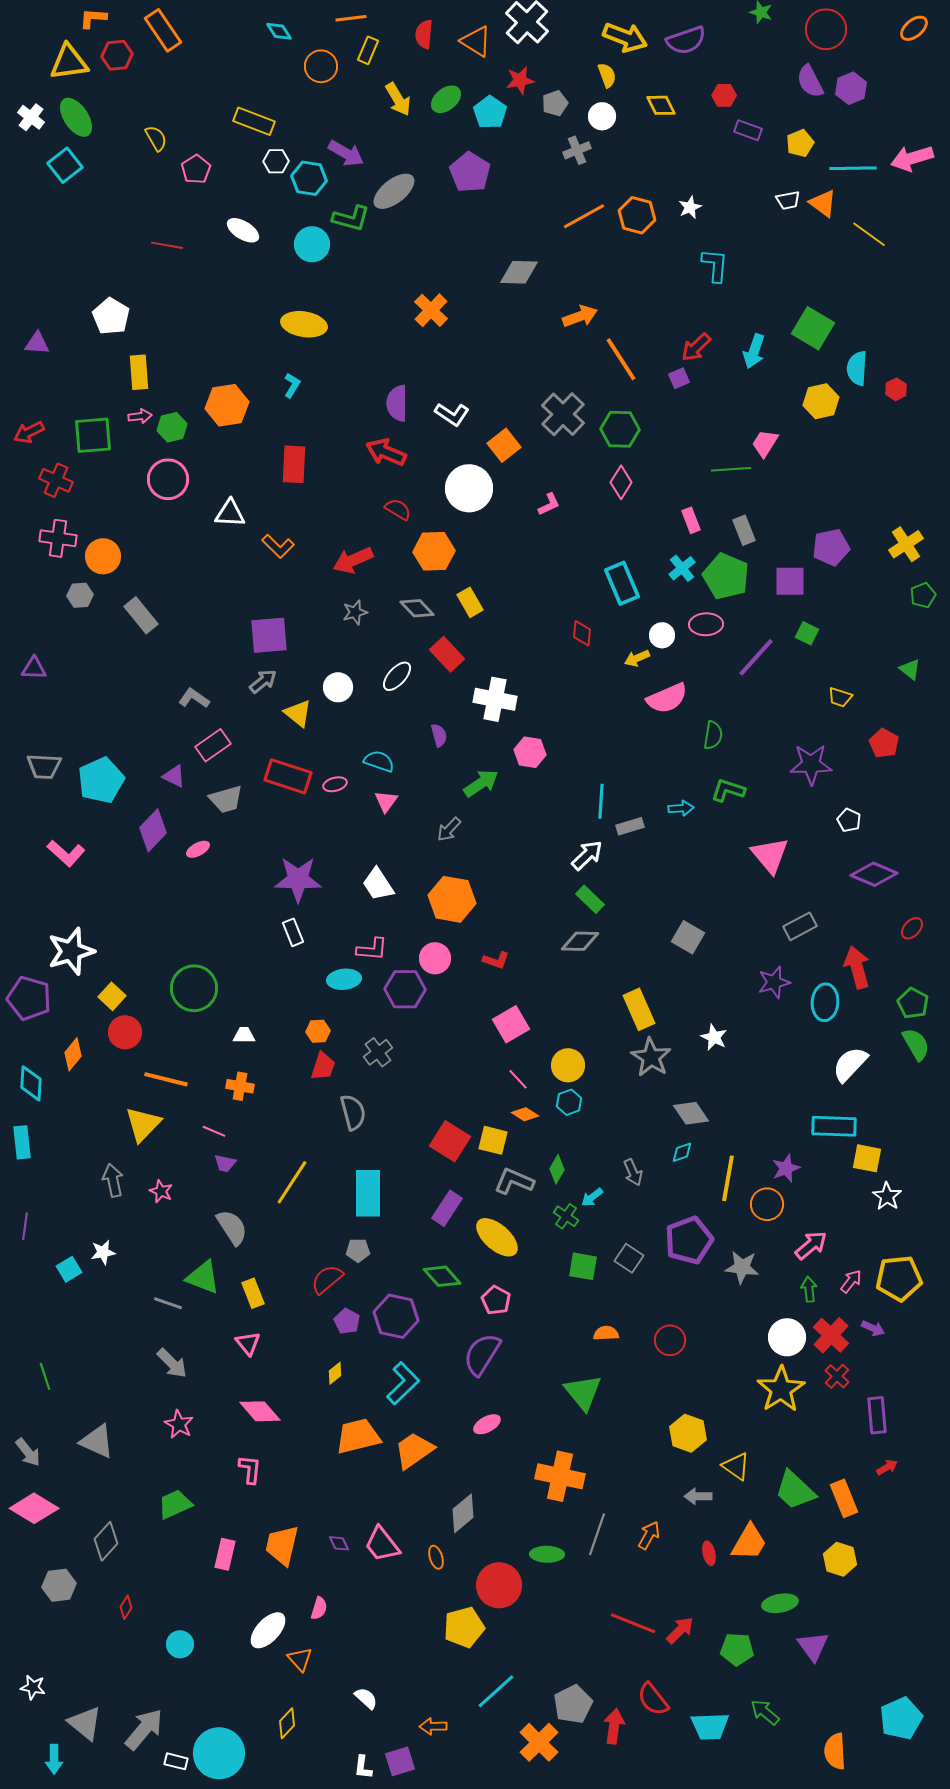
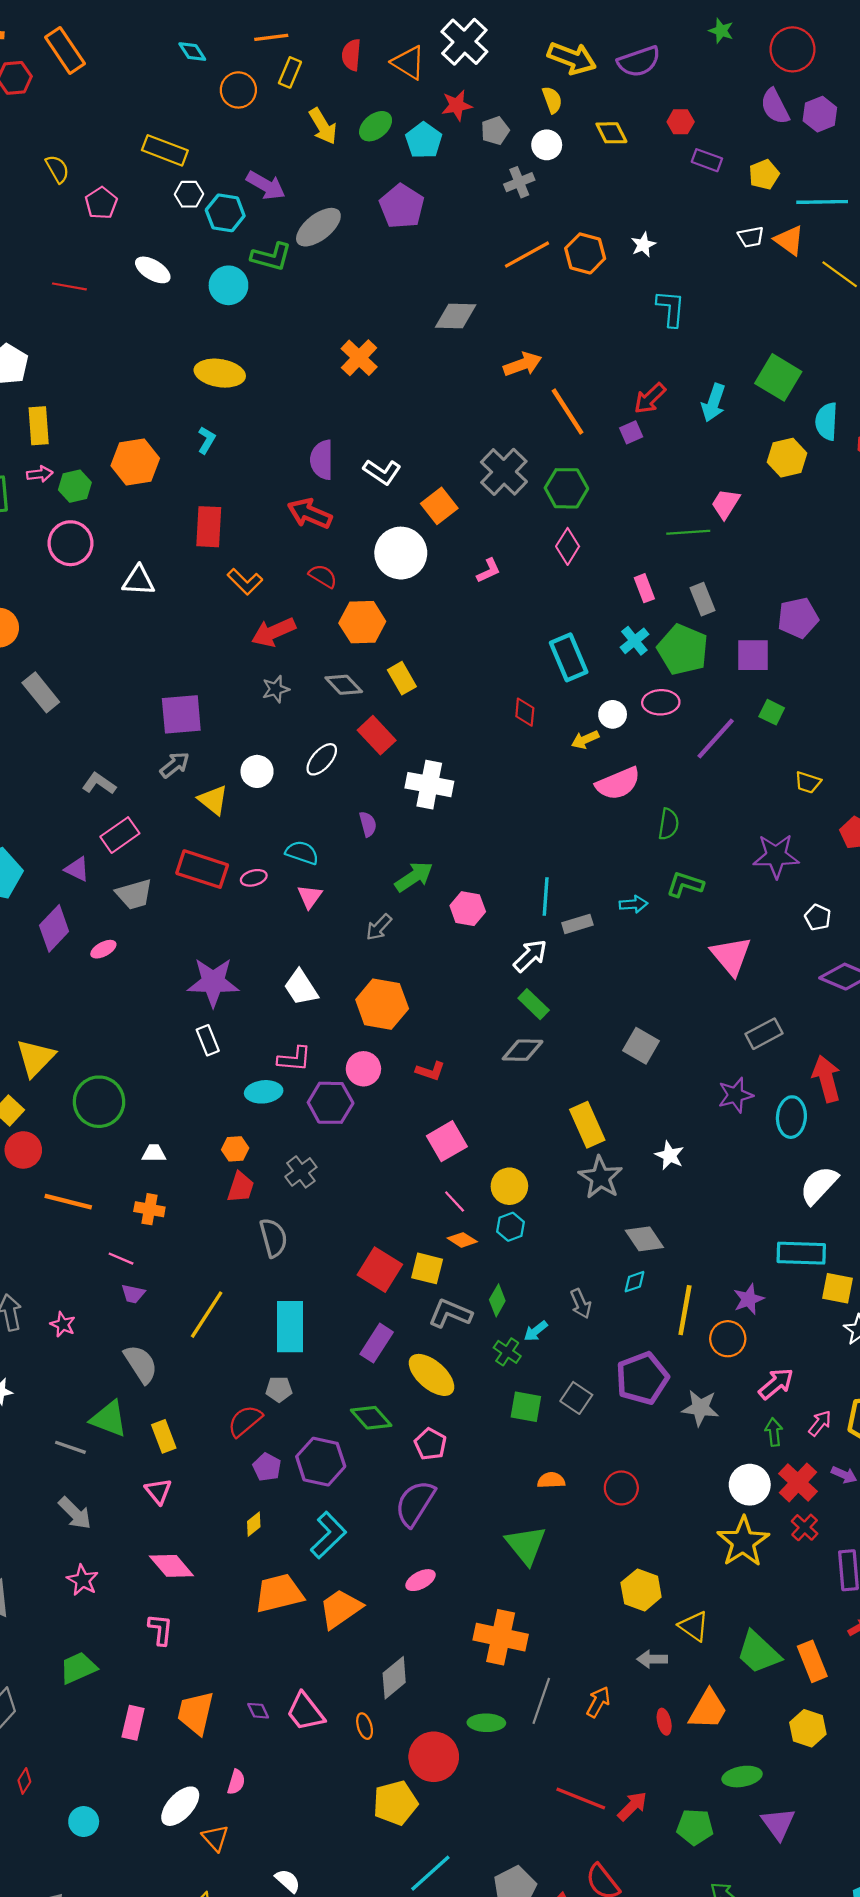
orange L-shape: (278, 546) -> (245, 582), moved
pink hexagon: (530, 752) -> (468, 909), moved
yellow triangle: (143, 1124) -> (35, 1058), moved

